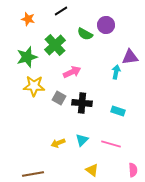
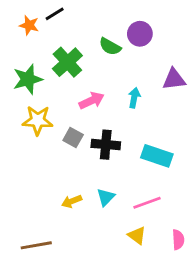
black line: (61, 11) -> (55, 14), moved
cyan arrow: (116, 72) -> (134, 98), moved
cyan rectangle: (118, 111) -> (157, 156), size x1.5
pink line: (111, 144) -> (147, 203), turned -36
yellow triangle: (92, 170) -> (137, 235), moved

